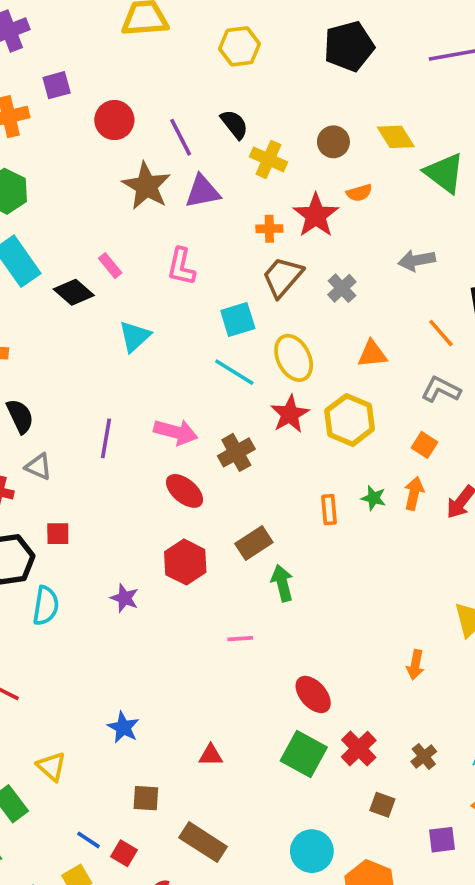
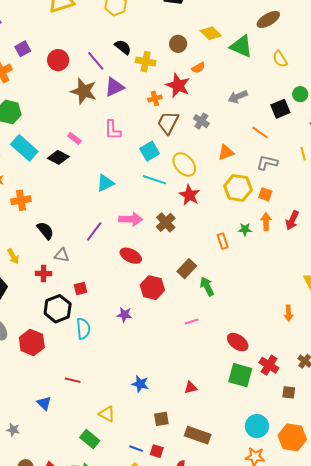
cyan triangle: (135, 336) -> (105, 183), moved, turned 30
yellow hexagon: (350, 420) -> (238, 188), moved
purple line: (106, 438) -> (94, 231), turned 40
red ellipse: (185, 491) -> (131, 256), moved

